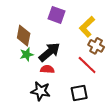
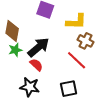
yellow L-shape: (87, 27) -> (76, 22), turned -135
red semicircle: (47, 69) -> (36, 65), turned 40

